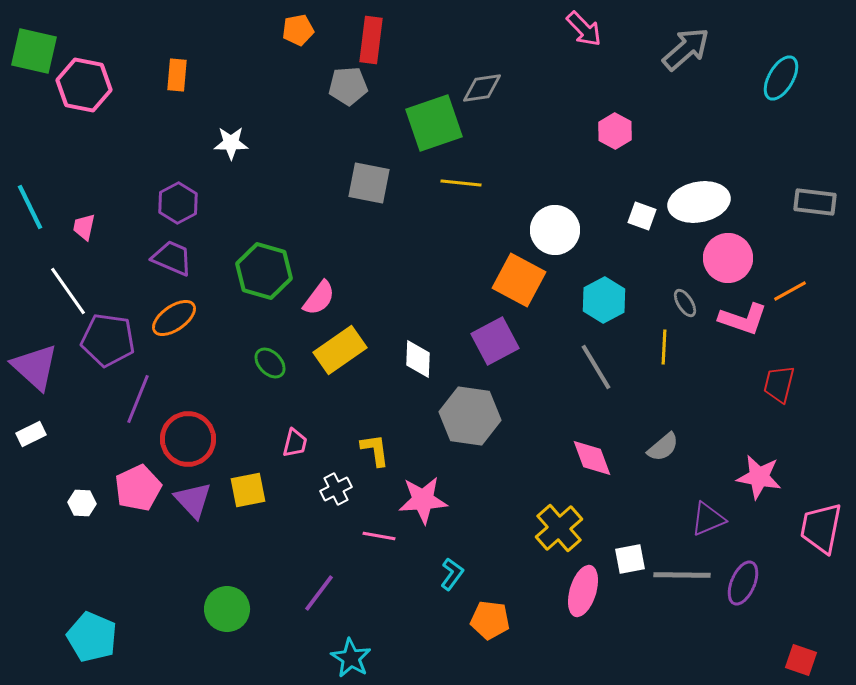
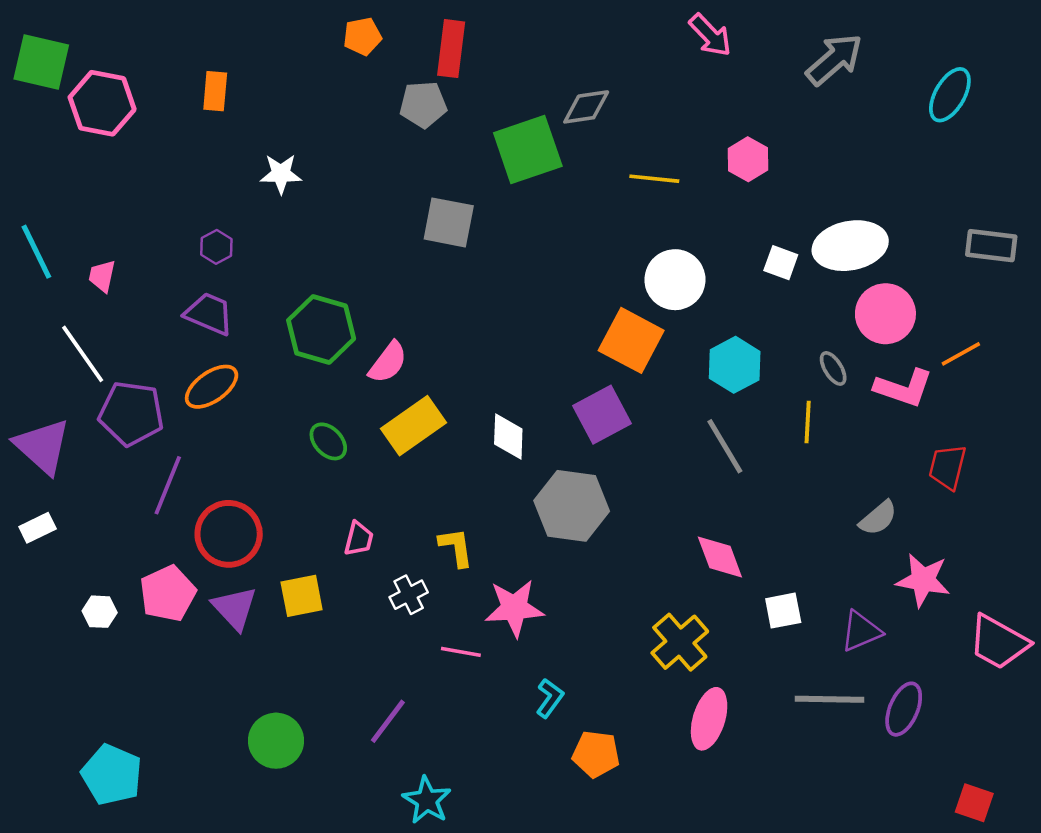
yellow line: (461, 183) -> (654, 179), moved
purple hexagon: (178, 203) -> (216, 247), size x0.7
gray semicircle: (663, 447) -> (878, 518), moved
pink trapezoid: (821, 528) -> (999, 642), turned -72
white square: (630, 559) -> (783, 611), moved

